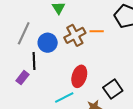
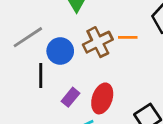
gray line: (24, 33) -> (28, 37), turned 30
purple rectangle: (23, 78) -> (70, 97), moved

